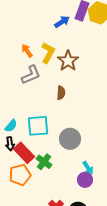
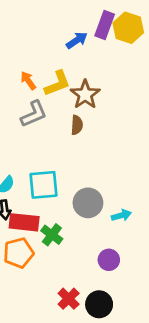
yellow L-shape: (48, 53) -> (57, 83), turned 40
brown semicircle: (61, 93) -> (77, 125), moved
red rectangle: (24, 153) -> (24, 222), turned -40
cyan arrow: (88, 168) -> (121, 215), moved, turned -72

